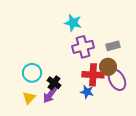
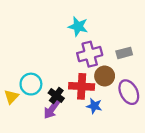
brown circle: (108, 67) -> (105, 76), moved
red cross: (93, 75) -> (82, 86), moved
yellow triangle: (29, 98) -> (11, 97), moved

